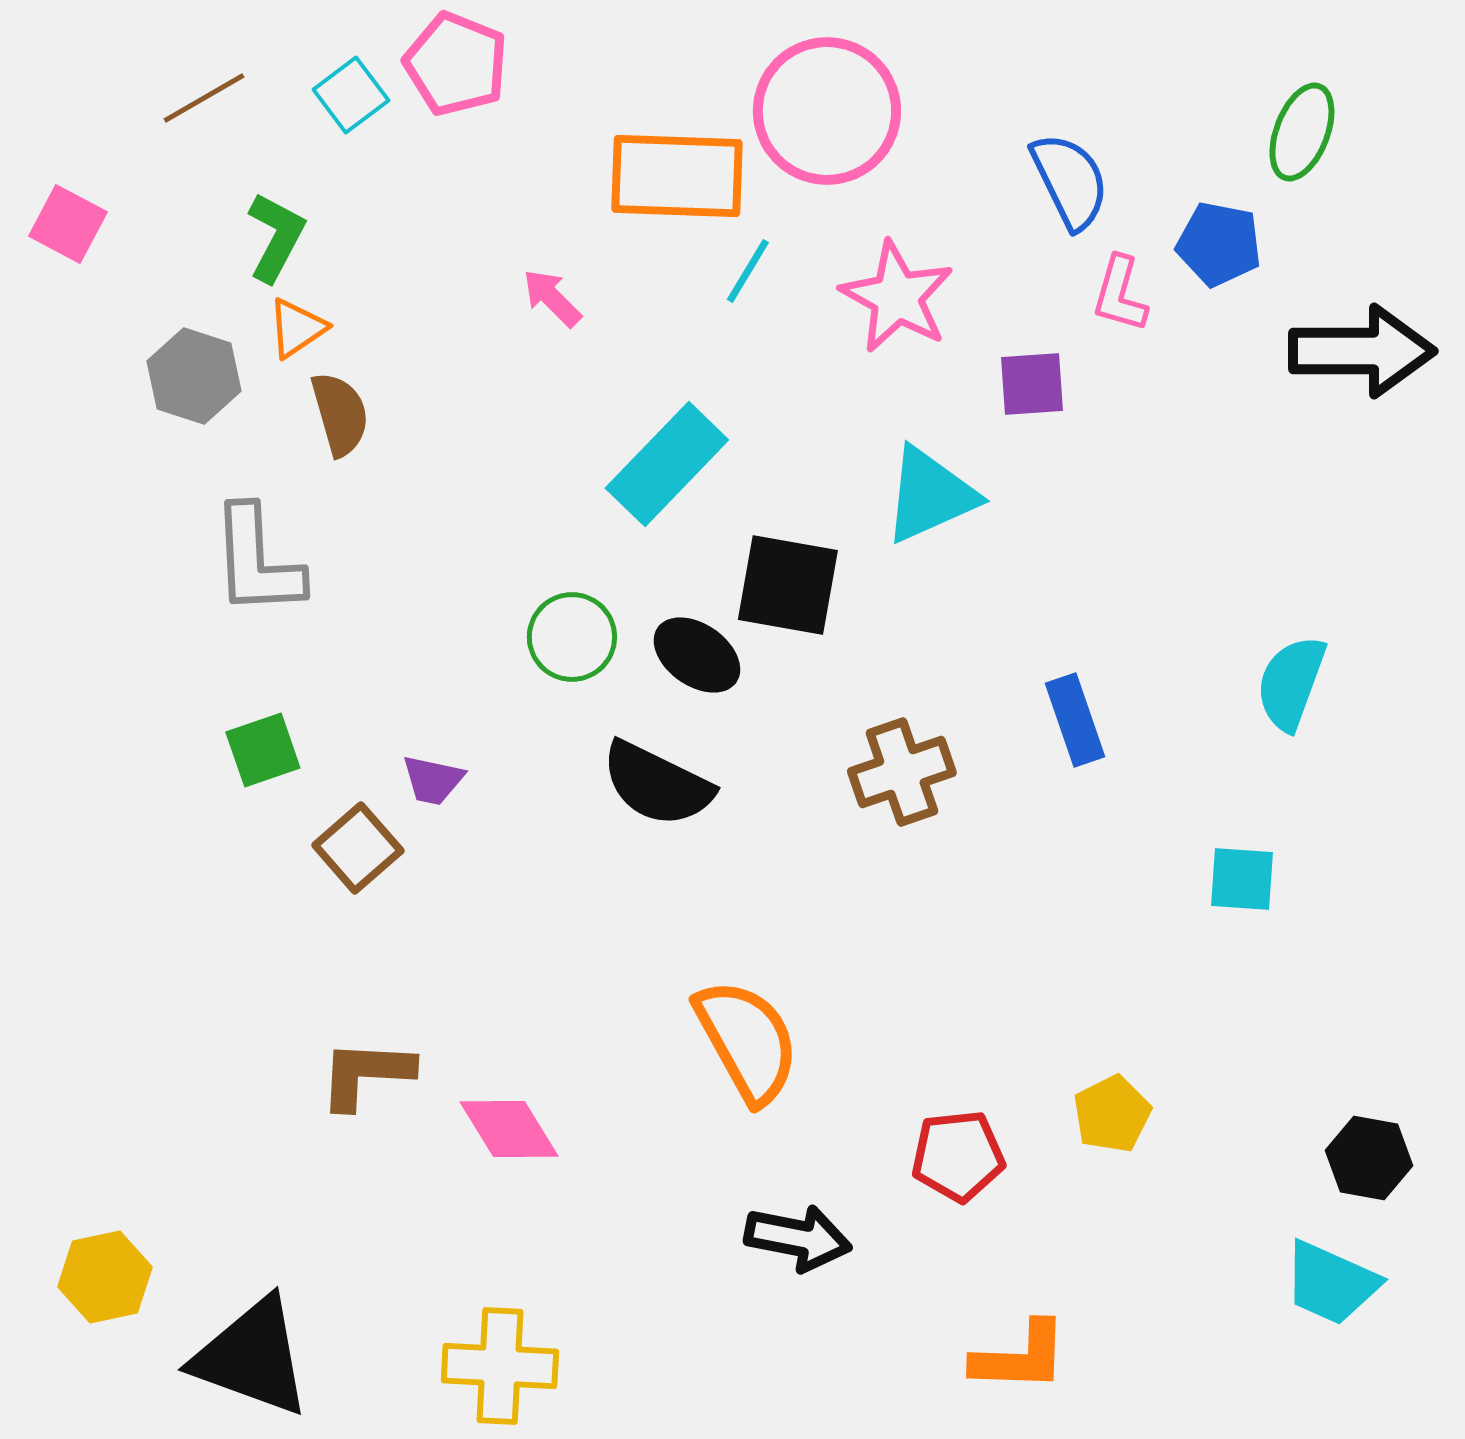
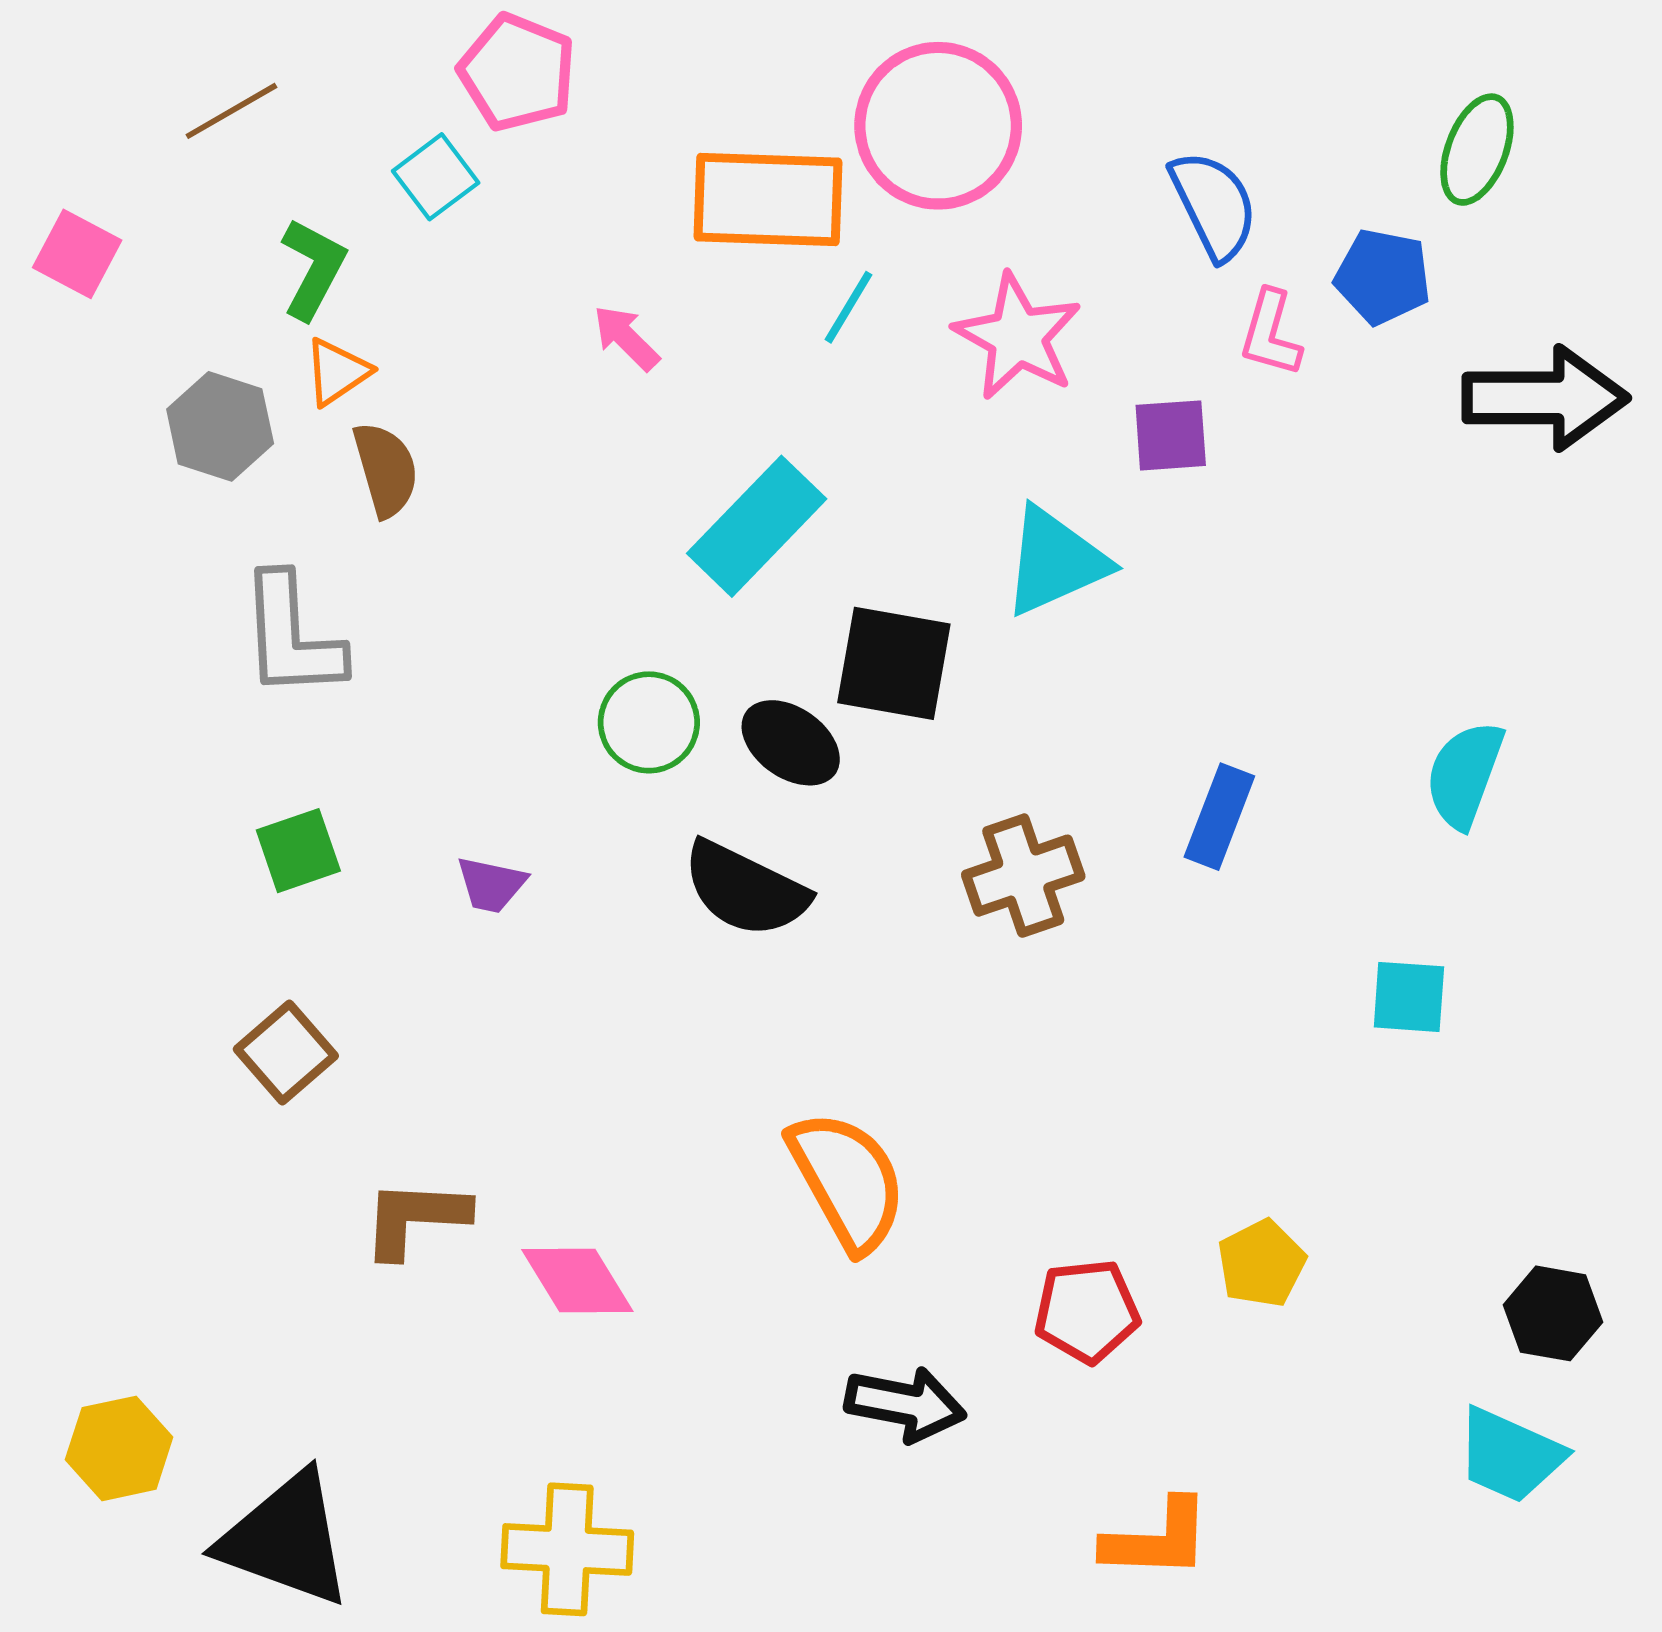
cyan square: (351, 95) -> (436, 177), moved
blue rectangle: (1075, 720) -> (1219, 817), turned 40
brown square: (358, 848) -> (286, 1053), moved

